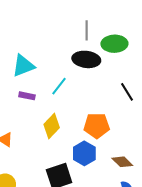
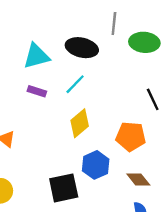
black ellipse: (86, 59) -> (82, 48), moved
yellow diamond: (52, 126) -> (80, 123), moved
orange pentagon: (97, 126) -> (131, 136), moved

